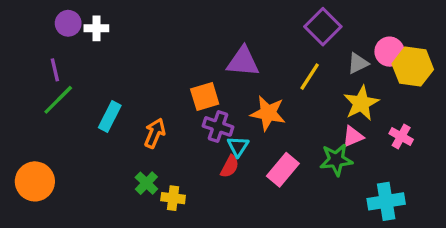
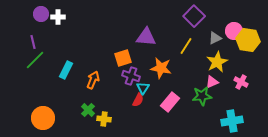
orange circle: (35, 181) -> (43, 118), moved

